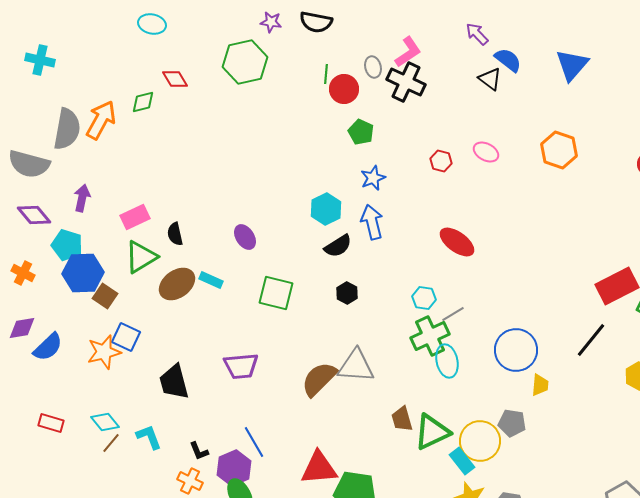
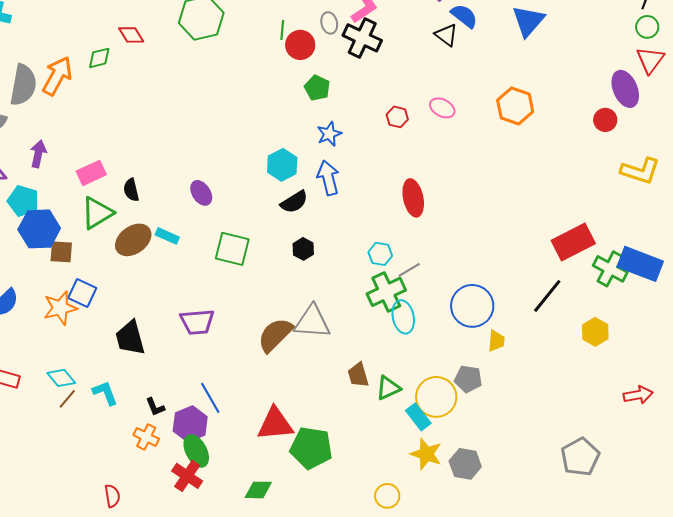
red ellipse: (457, 242) -> (413, 198), turned 42
brown square: (105, 296) -> (61, 252), turned -30
green triangle: (432, 432) -> (388, 388), size x0.7

